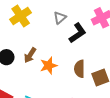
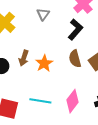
black L-shape: (78, 33) -> (75, 30), moved

